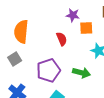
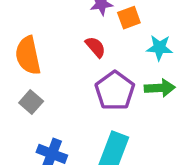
purple pentagon: (48, 70) -> (115, 91), moved
green arrow: (81, 73) -> (160, 88), moved

